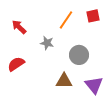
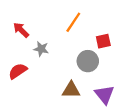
red square: (93, 16) -> (103, 41), moved
gray star: (47, 43) -> (41, 49), moved

